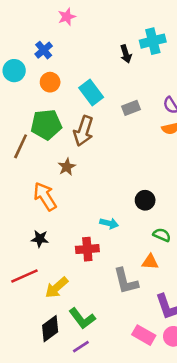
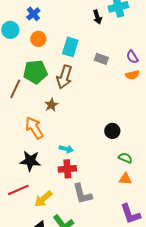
cyan rectangle: (91, 92) -> (70, 47), turned 54
gray rectangle: (131, 108) -> (101, 59), turned 40
cyan arrow: (109, 223) -> (66, 149), moved
black star: (40, 239) -> (30, 161), size x1.5
orange triangle: (150, 262) -> (125, 179), moved
gray L-shape: (126, 281) -> (82, 194), moved

